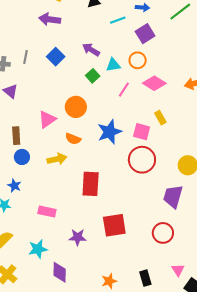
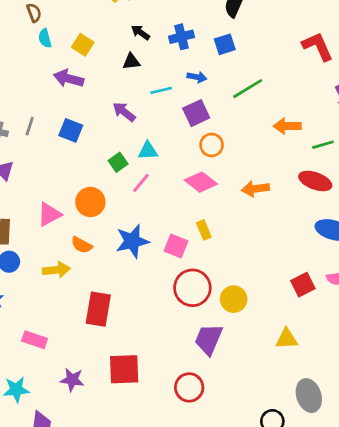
purple arrow: (91, 50) -> (124, 112), moved
blue square: (56, 57) -> (71, 130), turned -30
orange circle: (138, 60) -> (212, 145), moved
pink line: (124, 90) -> (141, 183), moved
red circle: (142, 160) -> (192, 288), moved

